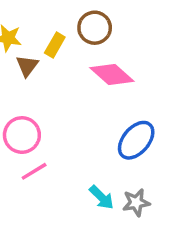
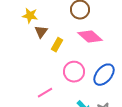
yellow rectangle: (55, 45) -> (57, 45), moved
pink circle: (22, 135) -> (74, 72), moved

